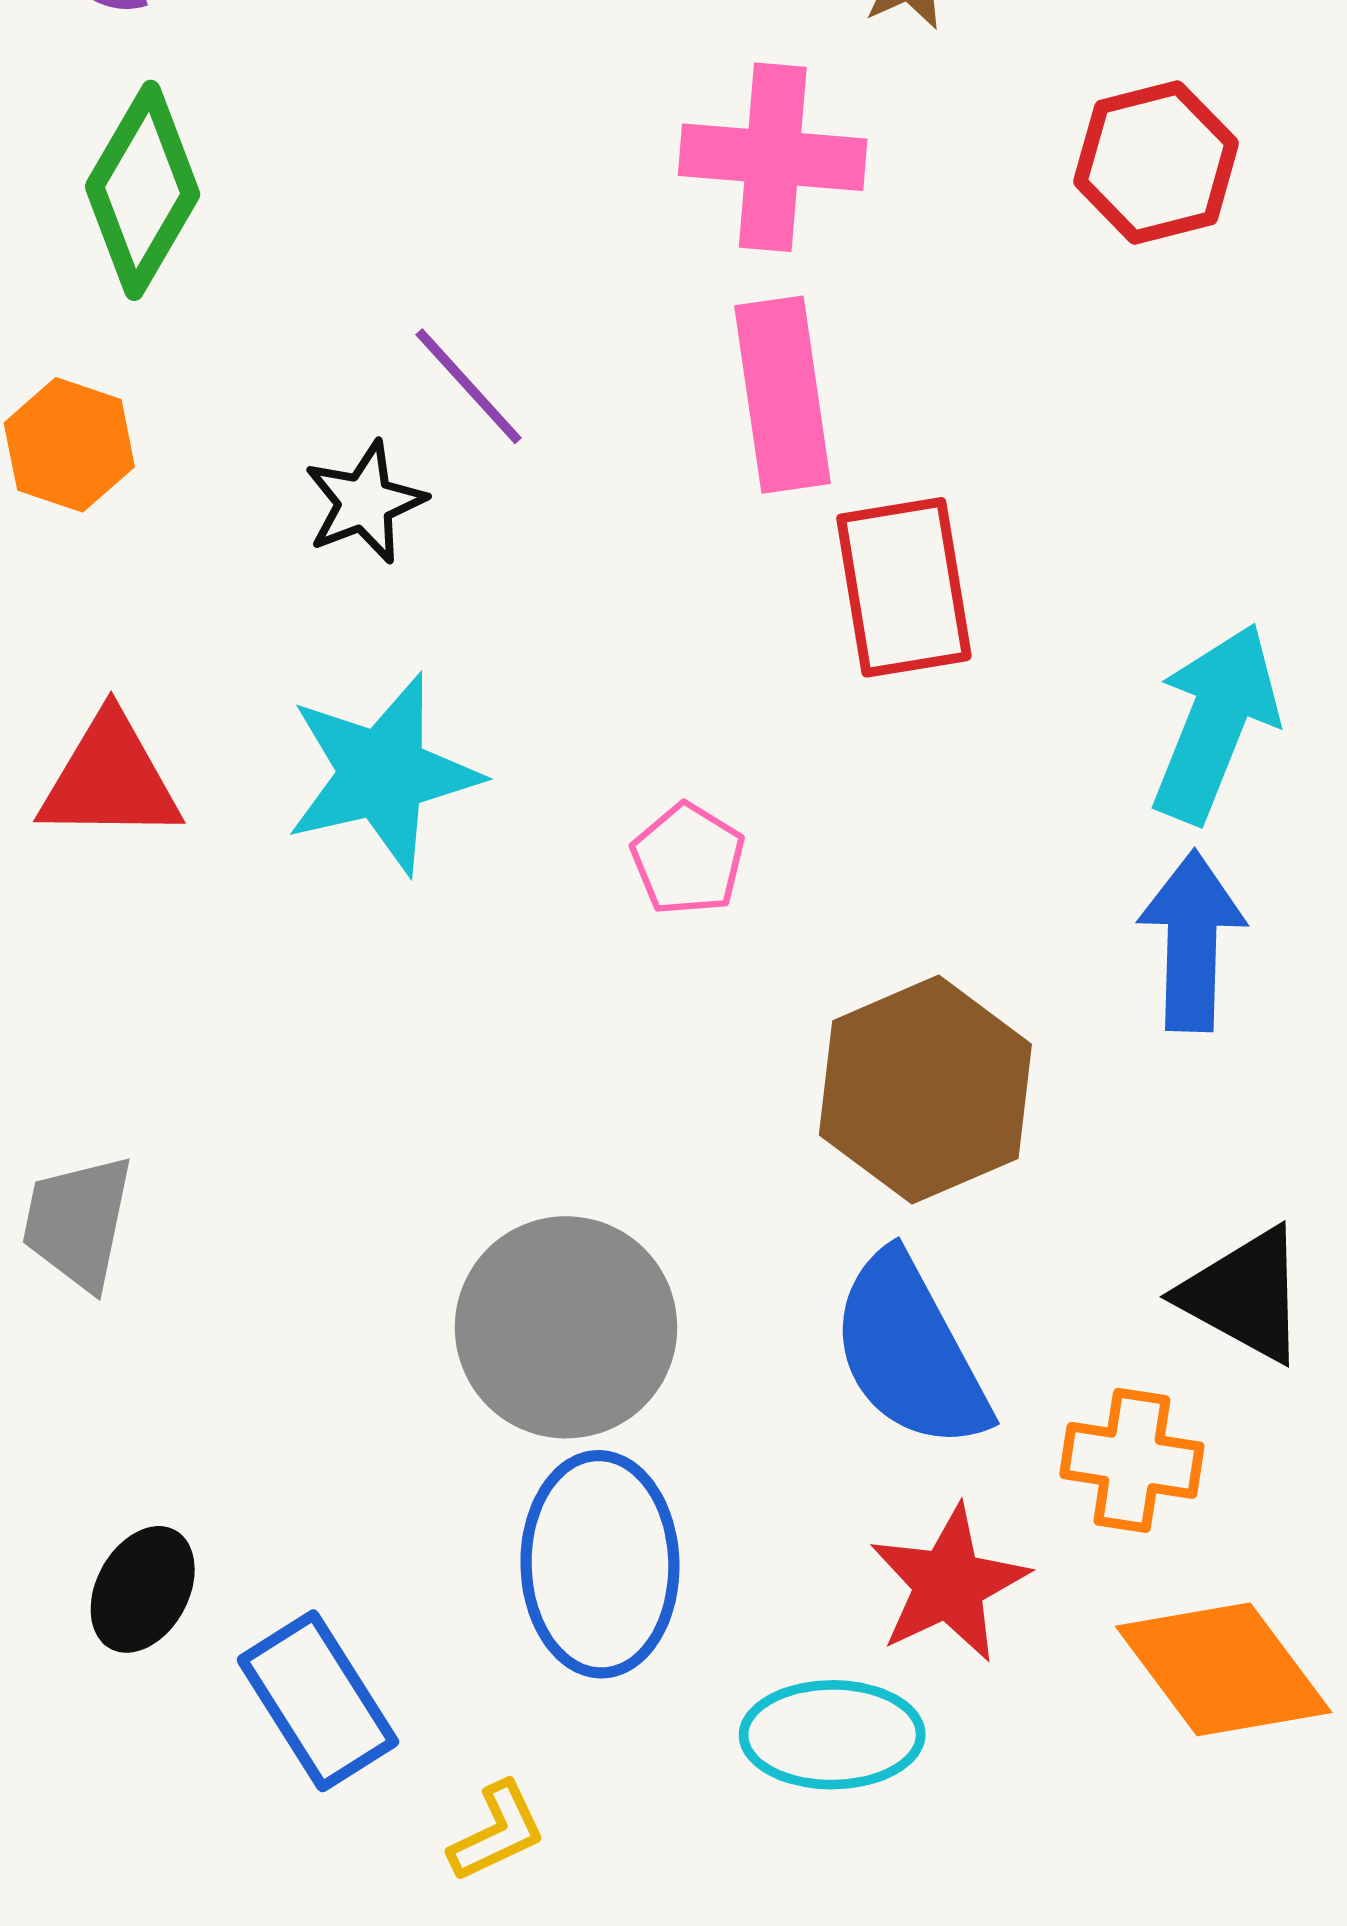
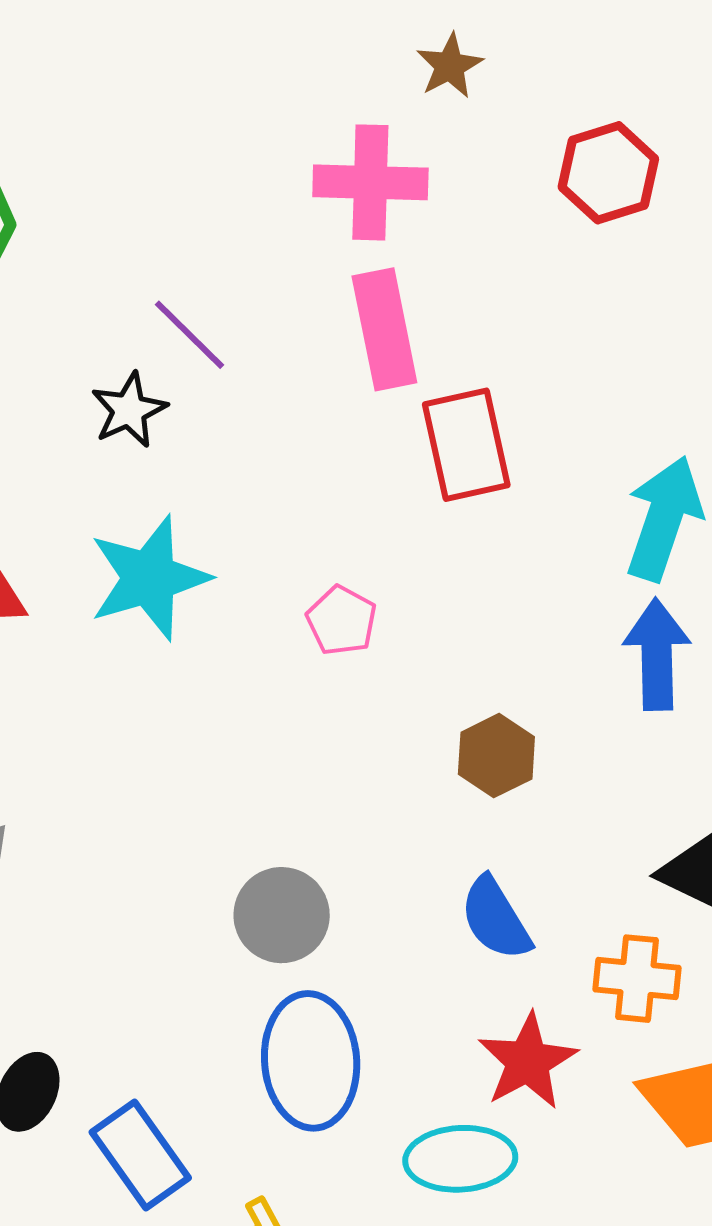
brown hexagon: (925, 1090) -> (496, 756), size x0.6
gray circle: (566, 1327) -> (282, 915), size x0.7
blue semicircle: (910, 1352) -> (496, 919), size x0.7

